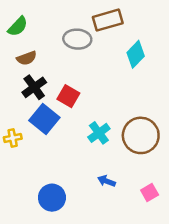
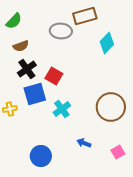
blue square: (44, 119) -> (35, 94), turned 35
cyan cross: (99, 133) -> (62, 109), moved

